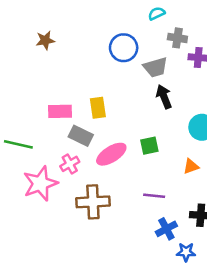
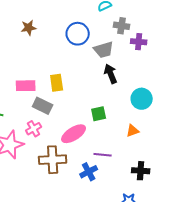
brown star: (45, 40) -> (29, 28), moved
pink ellipse: (111, 154) -> (74, 134), moved
blue cross: (166, 229) -> (89, 172), moved

